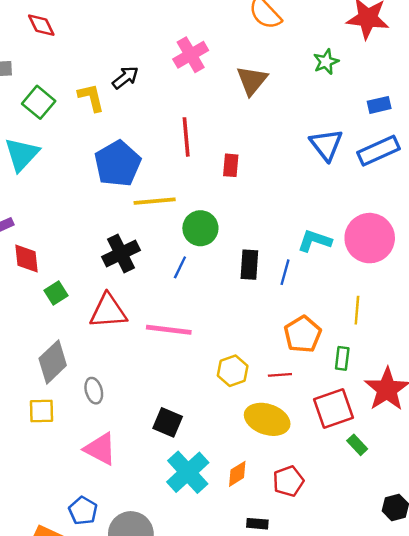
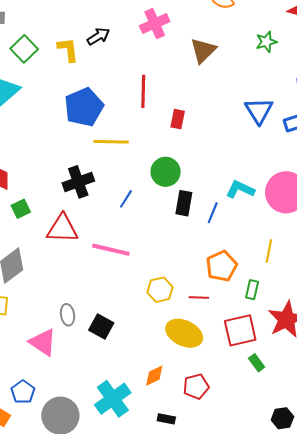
green circle: (200, 228) -> (166, 172), moved
gray ellipse: (94, 391) -> (68, 315), moved
cyan cross: (188, 472) -> (113, 399), moved

